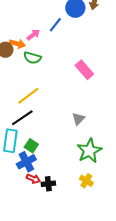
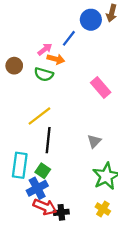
orange arrow: (17, 44) -> (56, 59), moved
black line: (22, 118) -> (48, 140), moved, turned -50
red arrow: (33, 179) -> (45, 207), size x1.5

